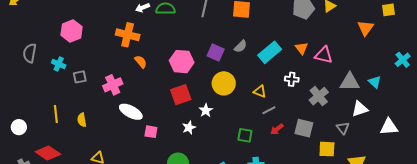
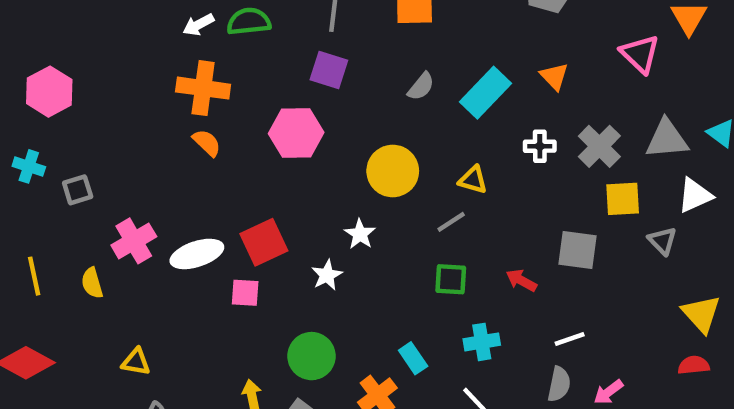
orange cross: (128, 35) -> (203, 88), moved
purple square: (216, 52) -> (329, 70), moved
pink triangle: (324, 55) -> (640, 54), moved, turned 36
pink cross: (113, 85) -> (134, 241), moved
red square: (181, 95) -> (264, 242), moved
gray cross: (319, 96) -> (599, 146), moved
gray line: (269, 110) -> (451, 222), moved
white ellipse: (131, 112) -> (197, 254), turned -40
red arrow: (277, 129) -> (521, 280), moved, turned 72
yellow square: (327, 149) -> (623, 199), moved

